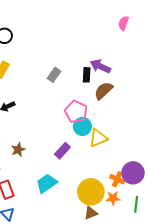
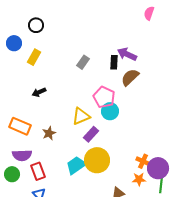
yellow triangle: (98, 138) -> (81, 116), moved
purple circle: (133, 173) -> (158, 168), moved
yellow circle: (91, 192) -> (97, 160), moved

